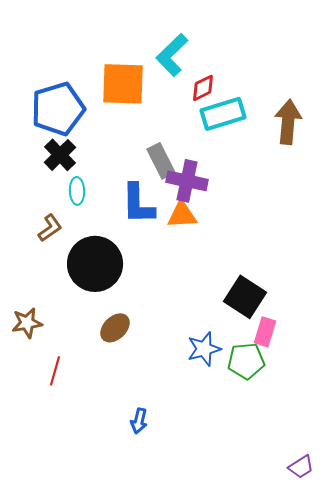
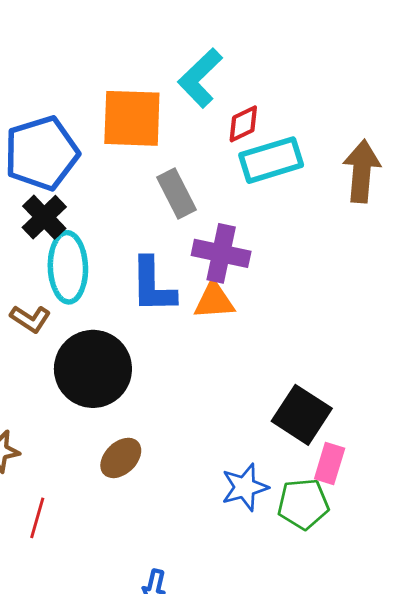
gray rectangle: (161, 161) -> (176, 193), moved
cyan ellipse: (77, 191) -> (68, 267), size x1.8
brown L-shape: (50, 228) -> (30, 319), turned 68

